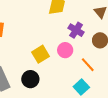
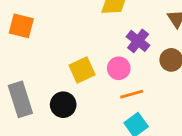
orange line: (88, 65) -> (132, 94), moved, turned -70

